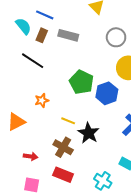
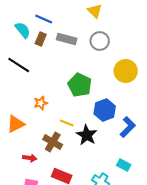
gray circle: (116, 37) -> (100, 41), moved
black line: (33, 61) -> (19, 65), moved
blue hexagon: (107, 93) -> (105, 110), moved
brown cross: (63, 147) -> (53, 142), moved

